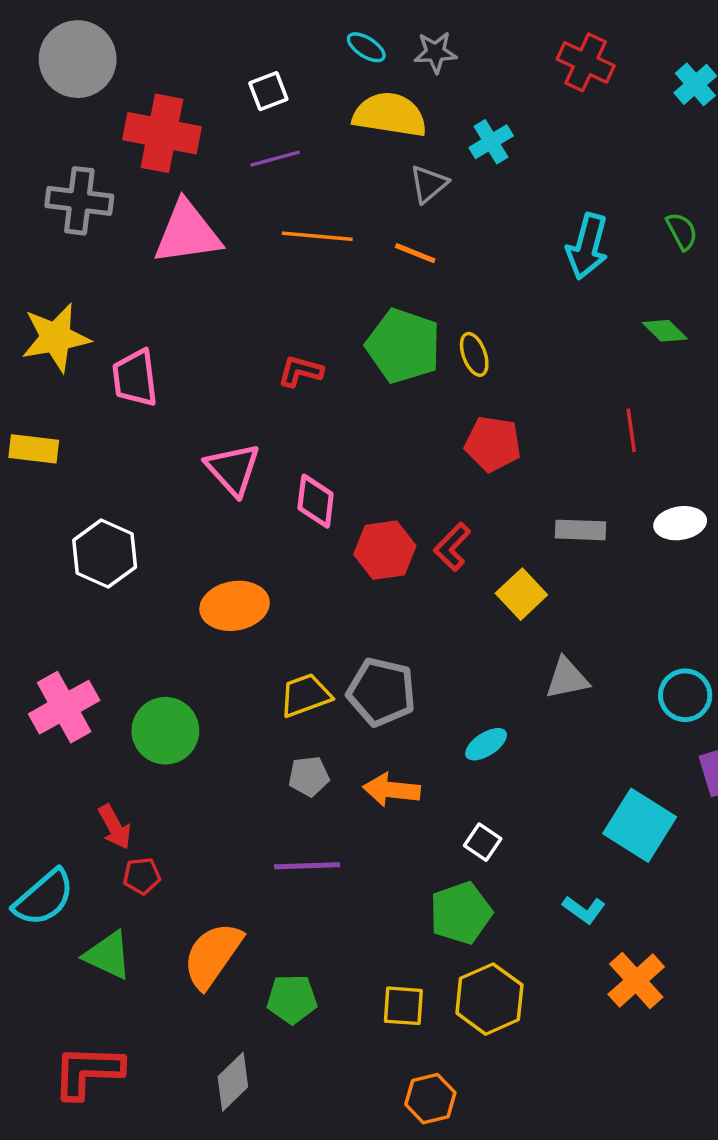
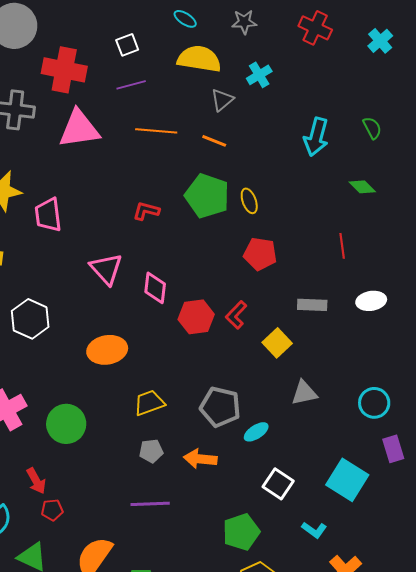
gray star: (435, 52) -> (244, 22), moved
gray pentagon: (381, 692) -> (220, 407), moved
white square: (483, 842) -> (278, 484), moved, size x1.4

